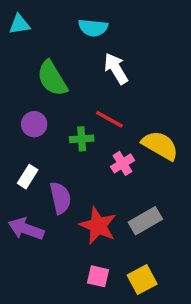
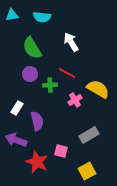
cyan semicircle: (93, 28) -> (42, 17), moved
purple circle: (34, 124) -> (30, 74), moved
red star: (98, 226) -> (37, 162), moved
pink square: (98, 276) -> (61, 151), moved

